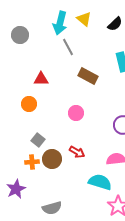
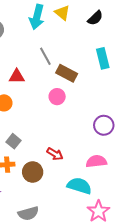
gray line: (68, 47) -> (45, 56), moved
pink circle: (76, 113) -> (57, 97), moved
brown circle: (52, 159) -> (33, 172), moved

